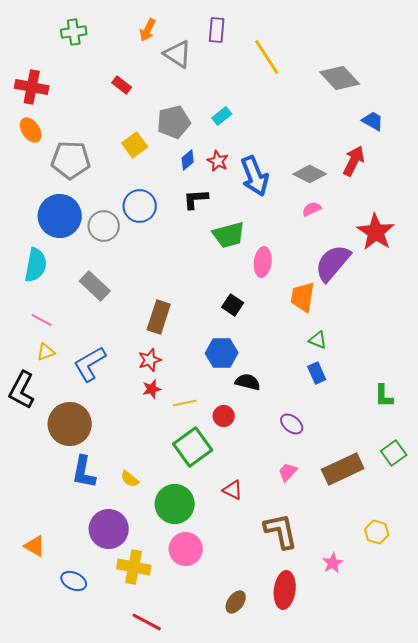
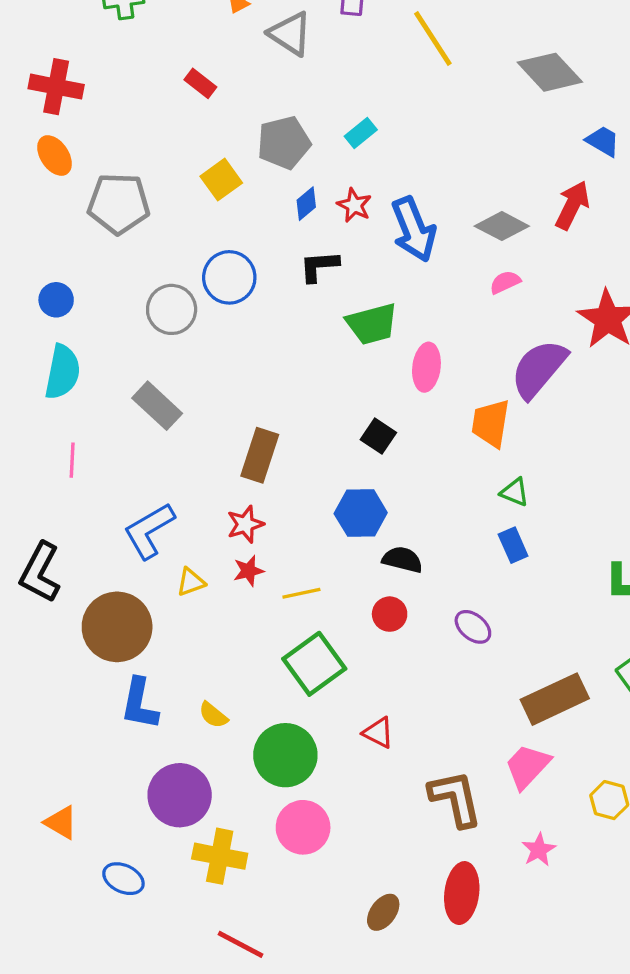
blue circle: (60, 216) -> (56, 300), moved, size x0.5
pink line: (42, 320) -> (72, 460), turned 65
yellow triangle: (46, 352) -> (191, 582), moved
red circle: (224, 416) -> (390, 614), moved
pink trapezoid: (288, 472) -> (527, 766), moved, size x1.5

